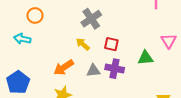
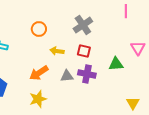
orange circle: (35, 15) -> (39, 29), moved
gray cross: (91, 19) -> (83, 25), moved
yellow arrow: (83, 44) -> (57, 51), turned -32

